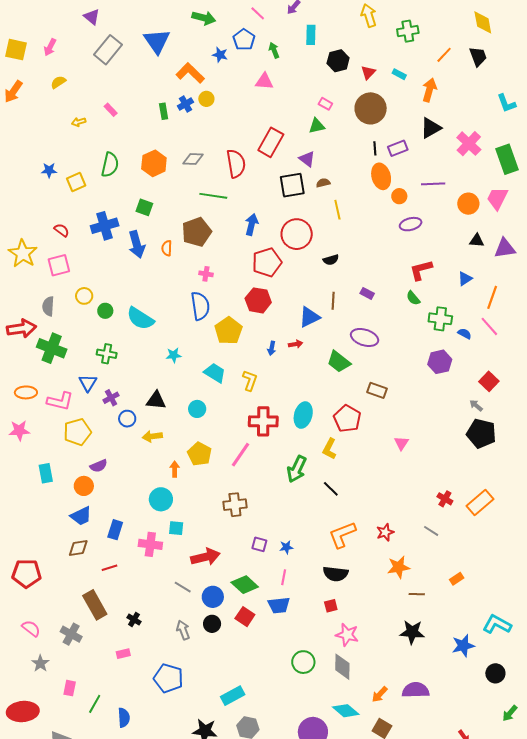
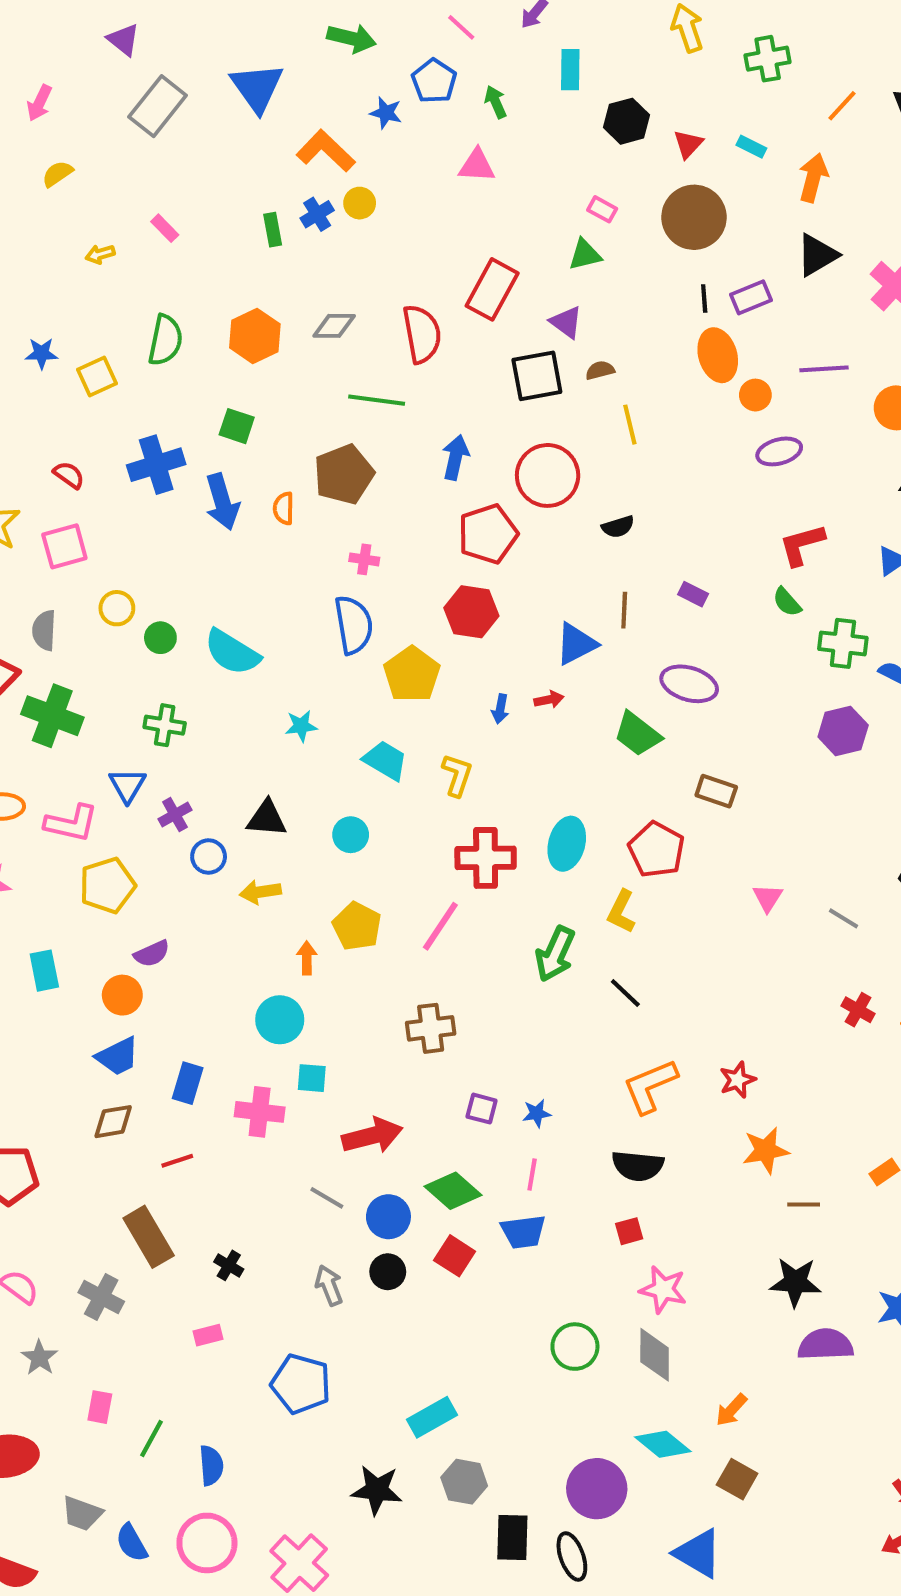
gray line: (431, 531) -> (844, 918), moved
purple semicircle: (416, 690) -> (825, 1345), moved

